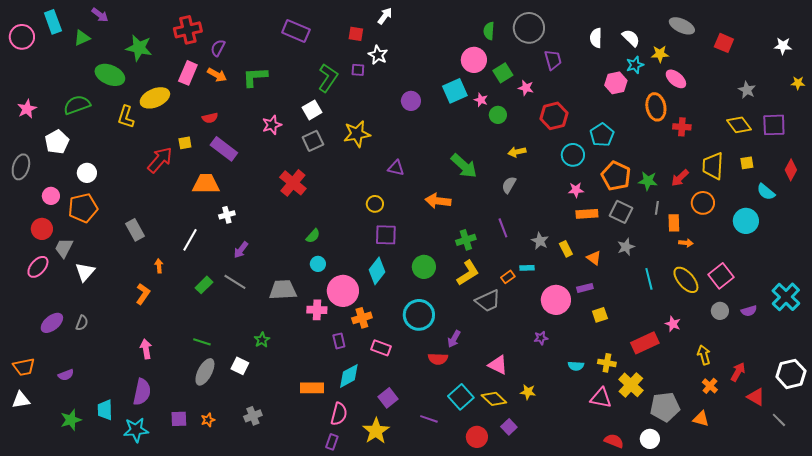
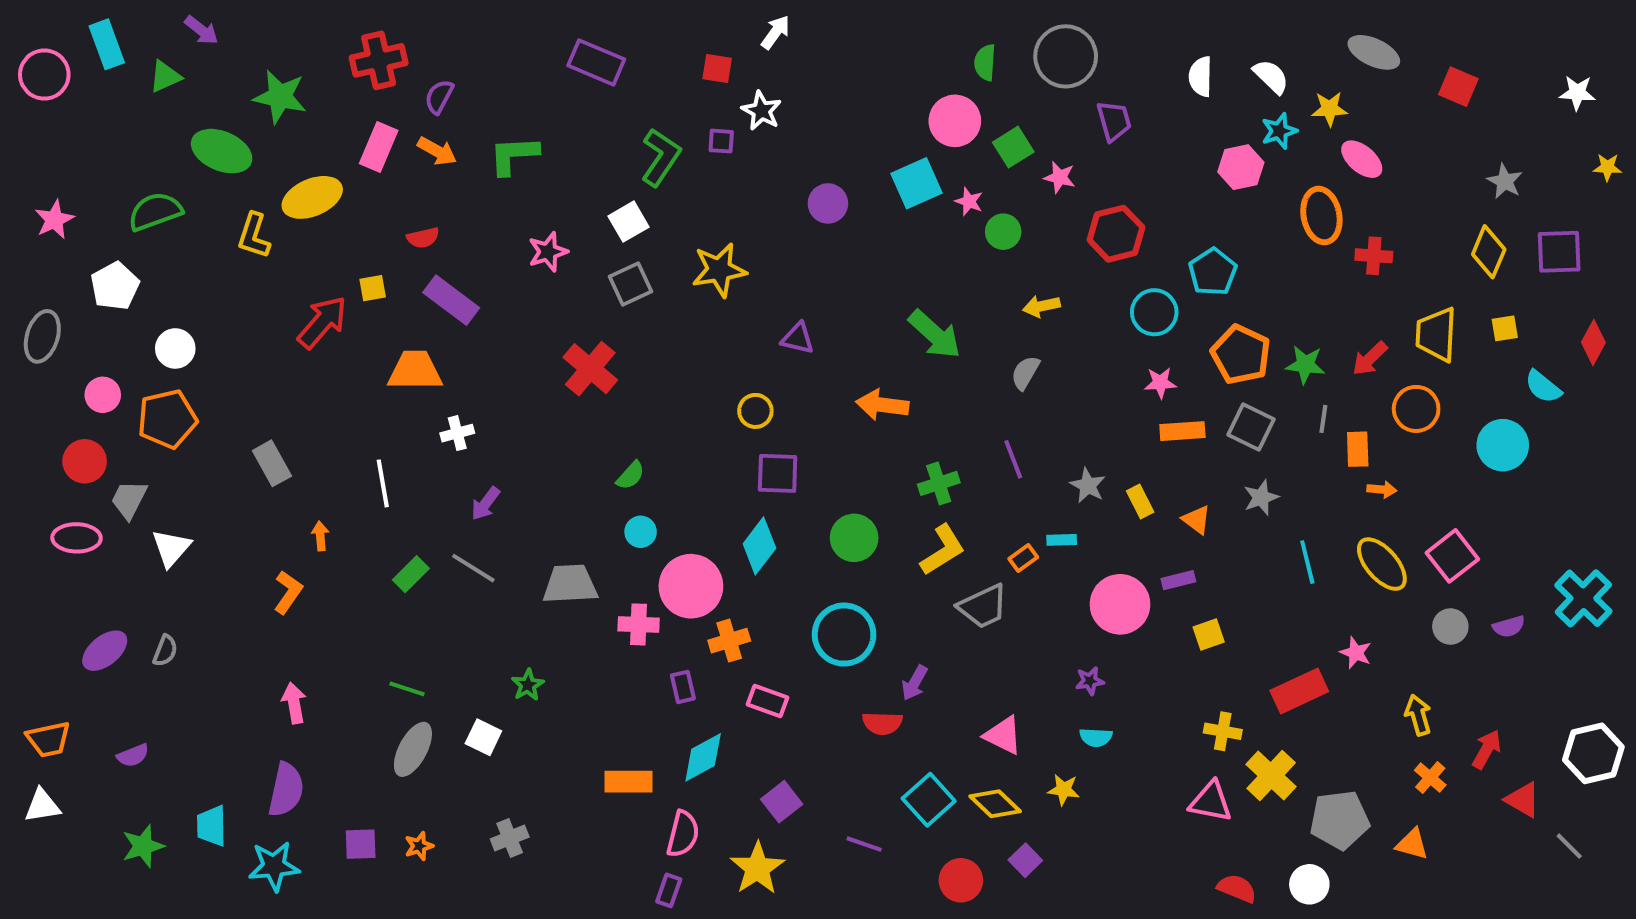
yellow diamond: (739, 125) -> (1489, 252), turned 60
white line: (190, 240) -> (383, 483), turned -40
pink ellipse: (38, 267) -> (77, 538), turned 50
cyan semicircle: (576, 366) -> (1096, 737), moved

